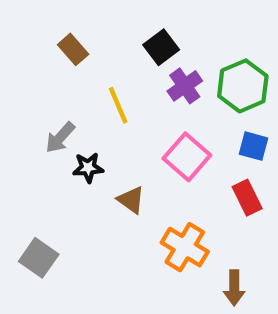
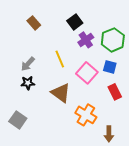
yellow line: (118, 105) -> (60, 59), moved
blue square: (254, 146) -> (110, 67), moved
black star: (88, 168) -> (28, 83), moved
brown triangle: (131, 200) -> (61, 93), size x1.5

